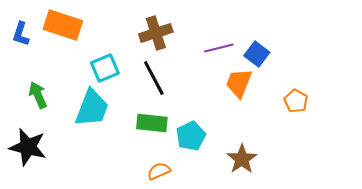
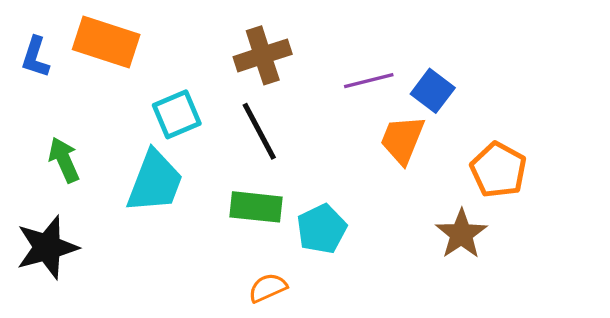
orange pentagon: (296, 101) -> (498, 170), size x1.4
black star: (28, 147) -> (47, 247), turned -30
brown star: (242, 159) -> (461, 234), moved

